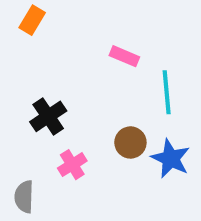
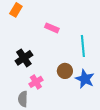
pink rectangle: (124, 56) -> (52, 28), moved
gray semicircle: (24, 197) -> (23, 99), moved

